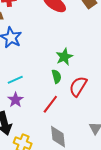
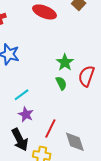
red semicircle: (78, 86) -> (86, 76), moved
red line: (50, 104) -> (50, 129), moved

